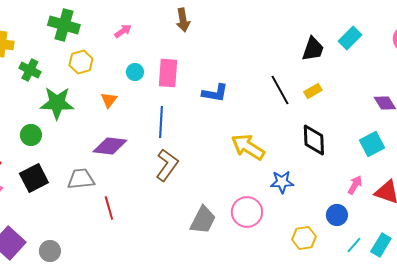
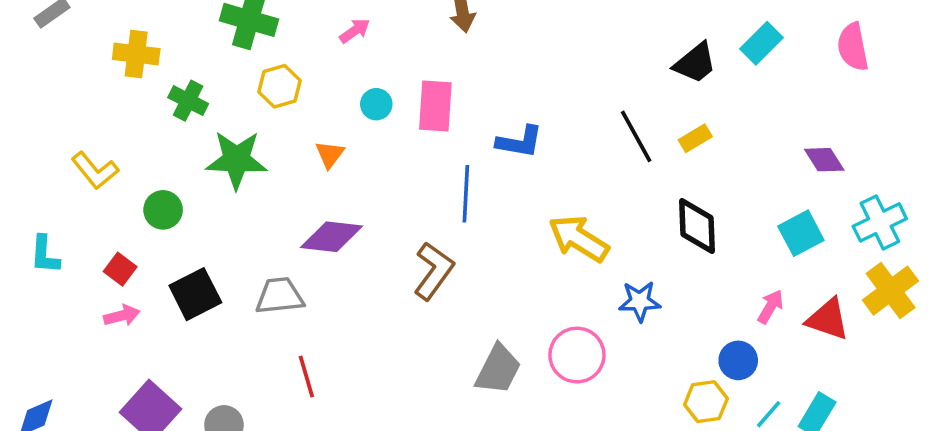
black trapezoid: (313, 49) -> (695, 63), turned 32
blue line: (161, 122) -> (466, 194), moved
green circle: (31, 135) -> (163, 210), moved
red line: (109, 208) -> (306, 377), moved
yellow hexagon: (304, 238) -> (706, 402), moved

